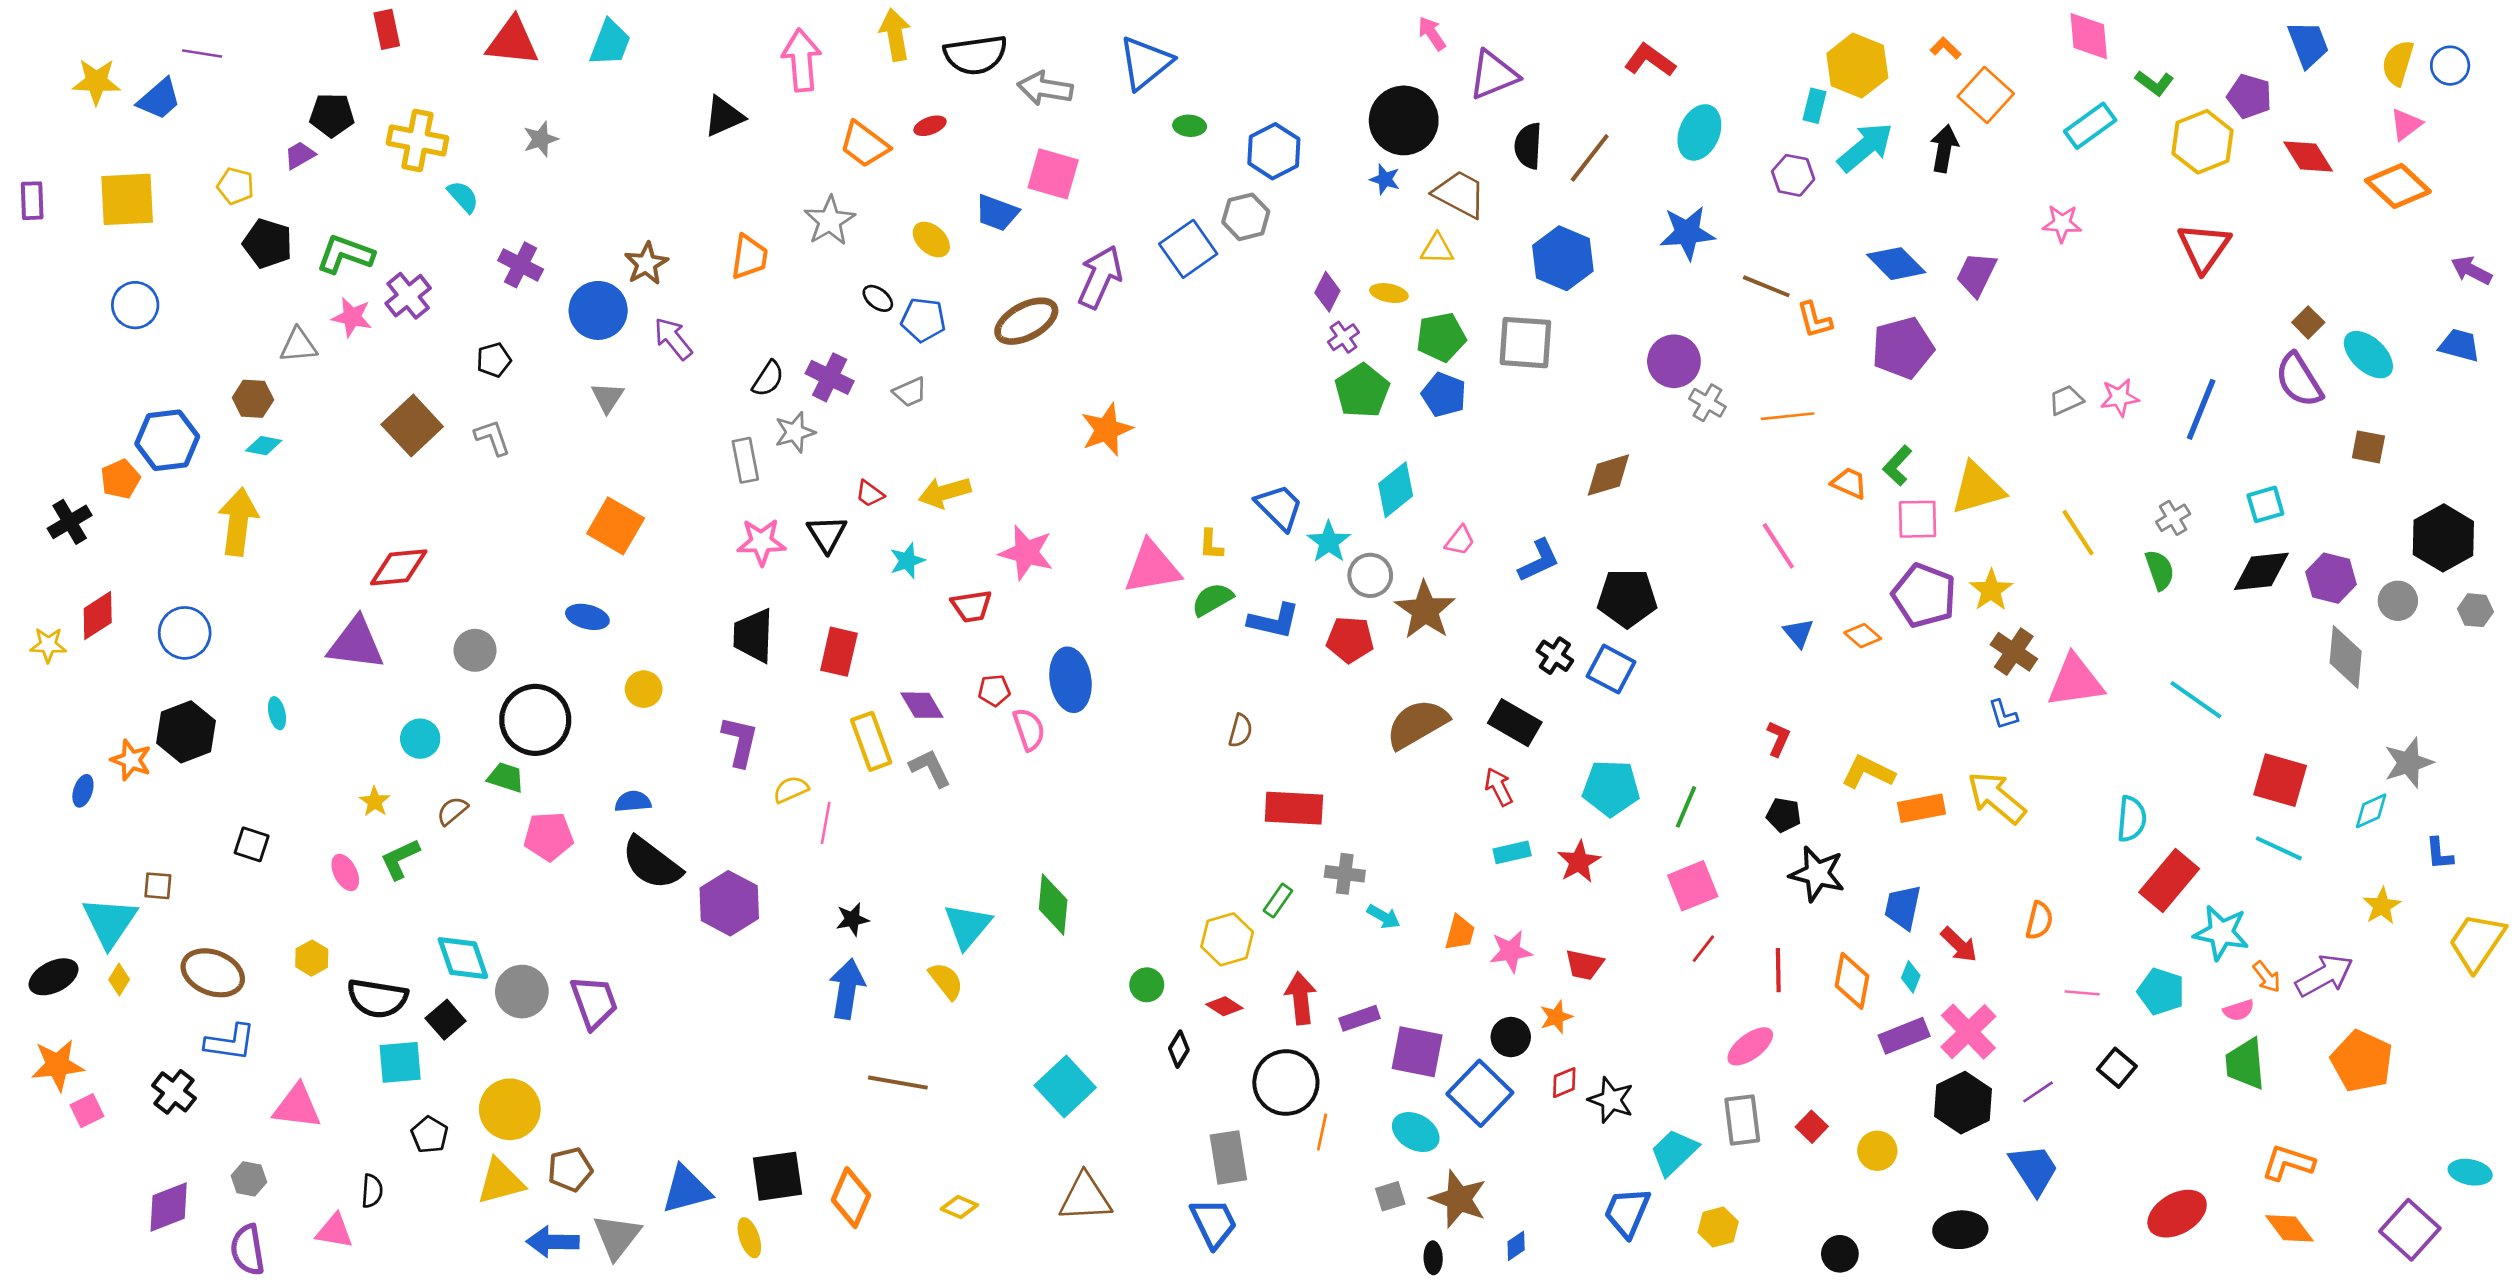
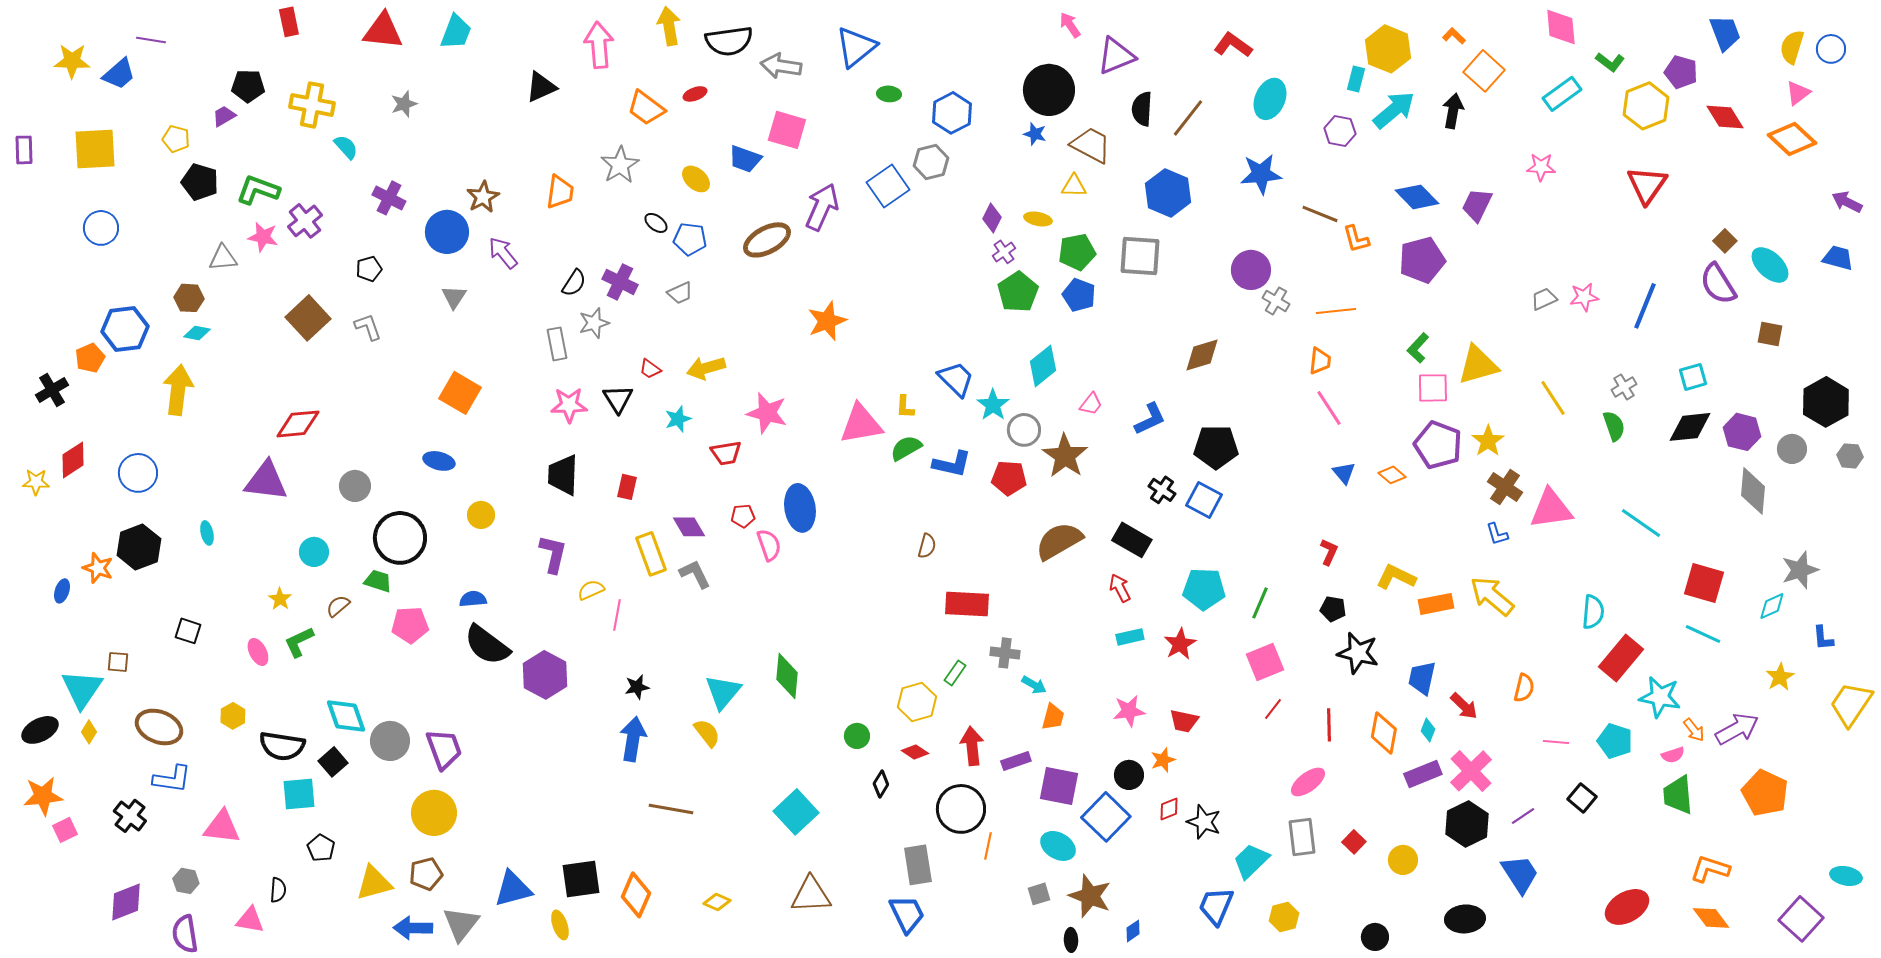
orange trapezoid: (1849, 483) -> (1320, 361), moved, turned 72
red rectangle: (839, 652) -> (627, 487), size x0.7
orange trapezoid: (1460, 933) -> (1053, 717), moved
yellow circle: (510, 1109) -> (434, 813), moved

